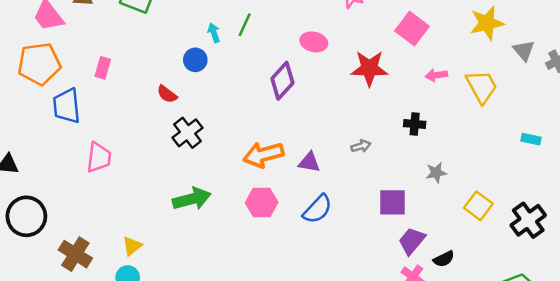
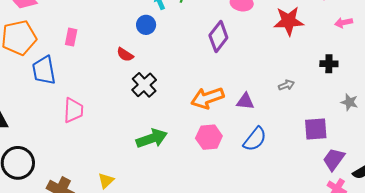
gray star: (436, 173) -> (349, 102), turned 30

